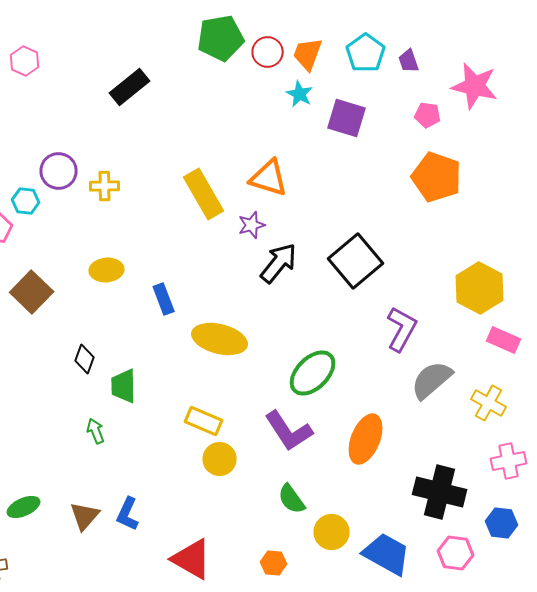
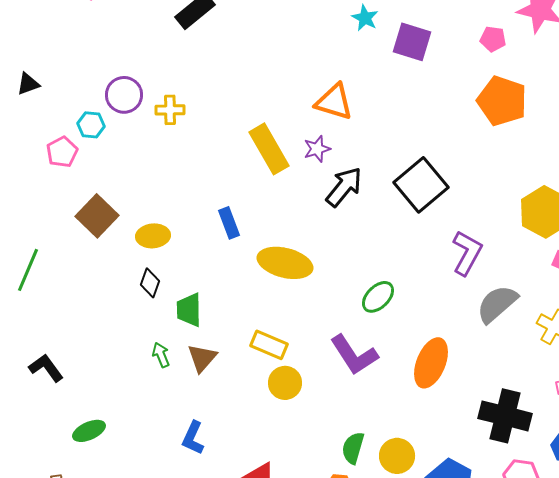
yellow rectangle: (204, 194) -> (269, 149), moved
yellow ellipse: (107, 270) -> (153, 236), moved
green ellipse: (313, 373) -> (378, 297), size x0.7
green semicircle: (292, 499) -> (353, 448), moved, turned 52
brown triangle: (85, 516) -> (202, 358), moved

